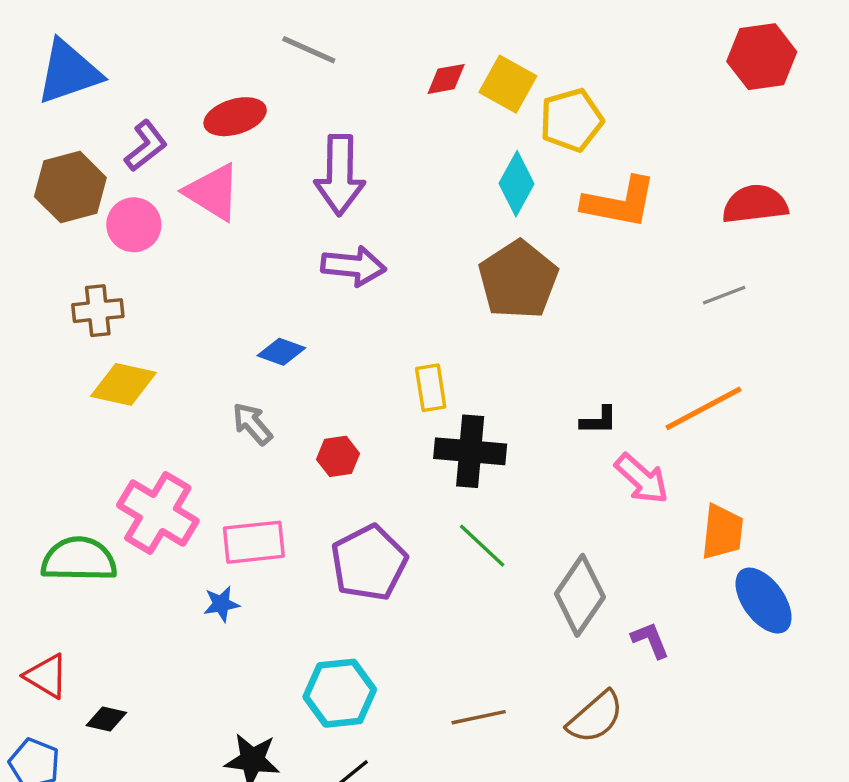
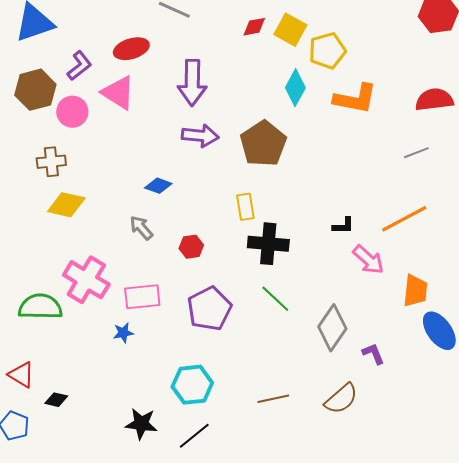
brown pentagon: (518, 280) -> (263, 144), moved

